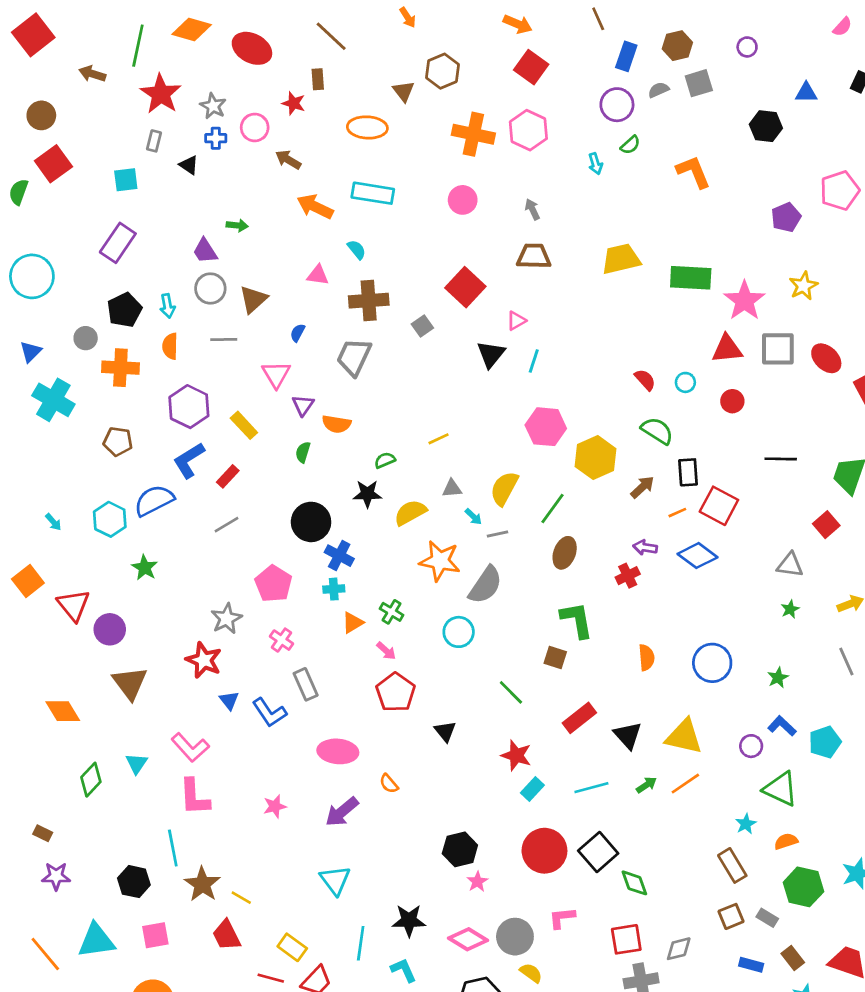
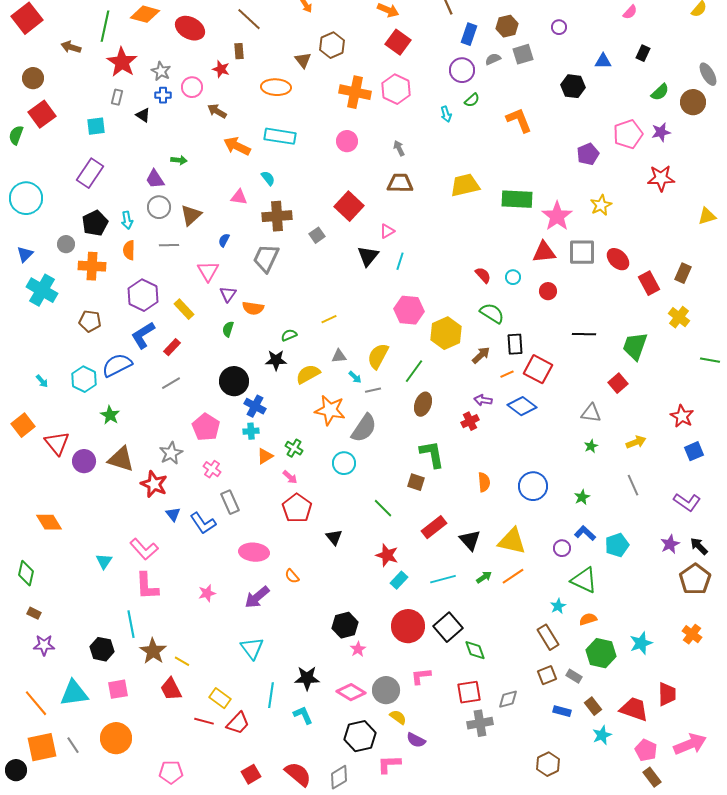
brown triangle: (130, 683) -> (121, 459), moved, turned -36
green diamond: (91, 780) -> (26, 573), moved, turned -30

